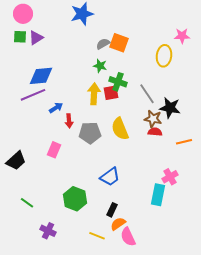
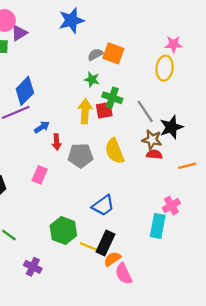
pink star: (182, 36) -> (174, 44), moved
purple triangle: (36, 38) -> (19, 33), moved
blue diamond: (41, 76) -> (25, 91), turned -40
black star: (170, 108) -> (171, 127), turned -30
black rectangle: (112, 210) -> (105, 243), size x1.5
yellow line: (97, 236) -> (88, 246), moved

